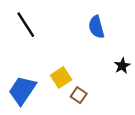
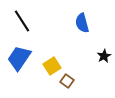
blue trapezoid: (22, 90) -> (19, 58), moved

